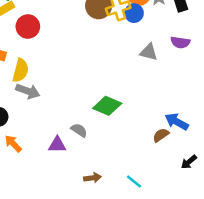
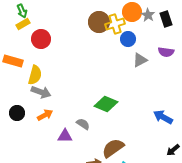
blue circle: (134, 13) -> (128, 39), moved
gray triangle: (149, 52) -> (140, 60), turned -42
brown semicircle: (161, 135) -> (113, 148), moved, size x1.6
orange arrow: (13, 144) -> (45, 115), moved, turned 105

